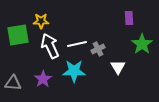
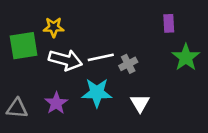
white arrow: (50, 46) -> (65, 60), turned 130
white triangle: (118, 67) -> (140, 103), moved

